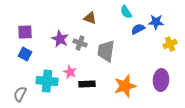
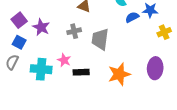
purple square: (25, 32) -> (19, 20), turned -35
purple star: (60, 39) -> (41, 27), moved
gray cross: (80, 43) -> (74, 31), turned -32
gray semicircle: (20, 94) -> (12, 62), moved

